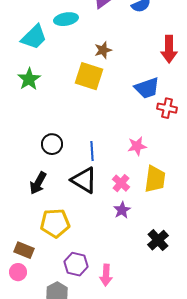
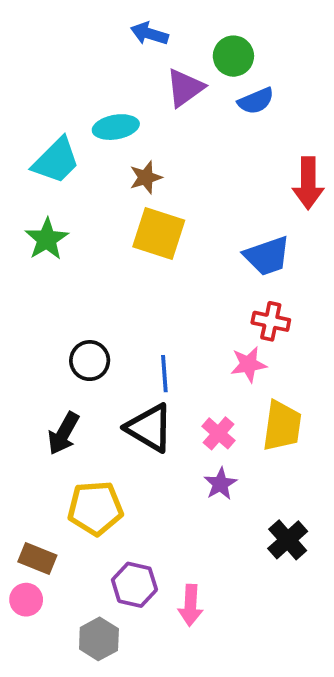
brown star: (103, 50) -> (146, 177), moved
red cross: (167, 108) -> (271, 321), moved

